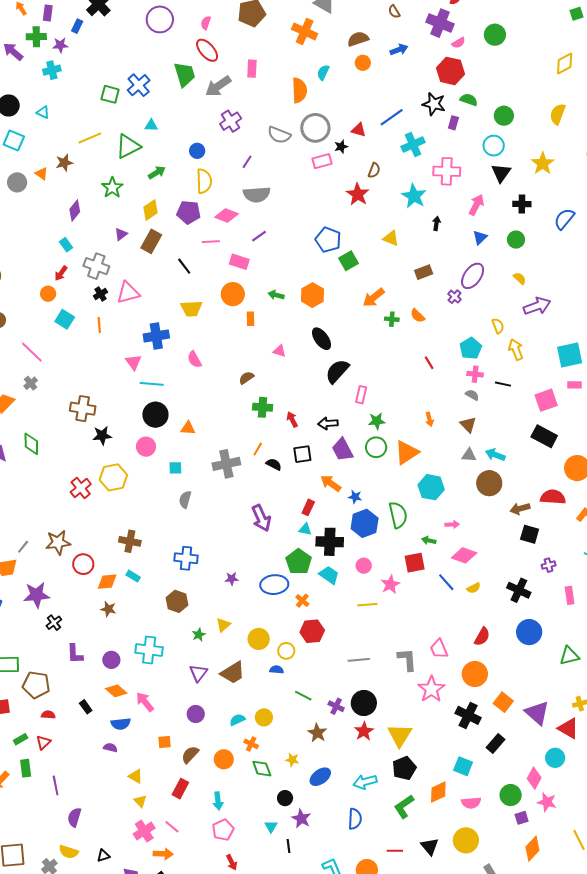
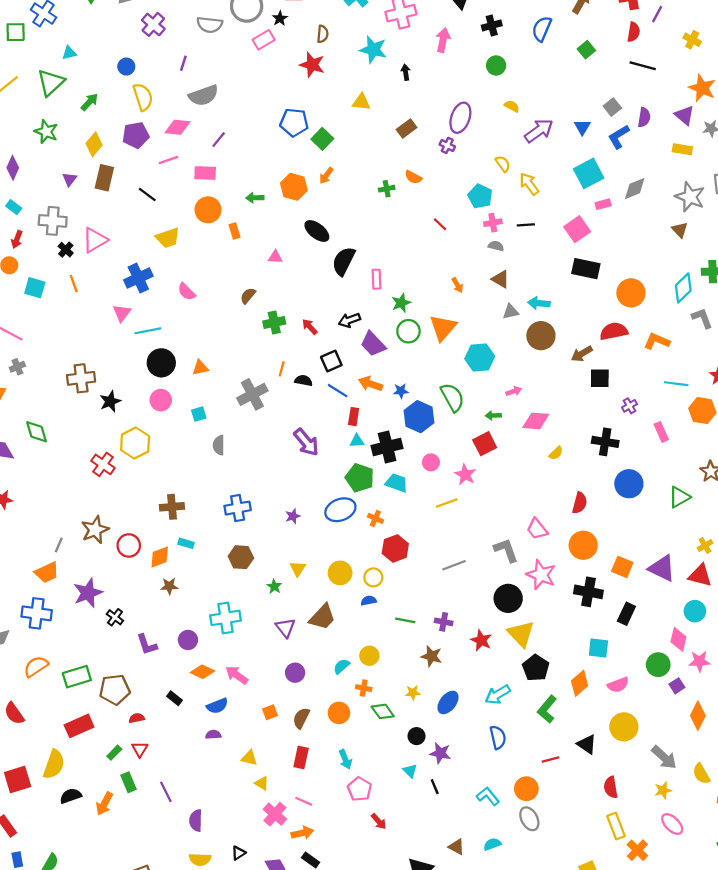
blue triangle: (480, 238) -> (582, 127), moved
orange arrow: (374, 298) -> (326, 176), moved, size x0.7
pink triangle: (133, 362) -> (122, 313), turned 30
gray cross: (31, 383) -> (17, 367), turned 32
blue line: (446, 582) -> (338, 391), moved
black circle: (364, 703) -> (508, 598), moved

